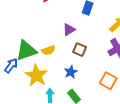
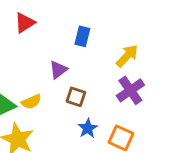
blue star: (71, 72) -> (88, 128), moved

